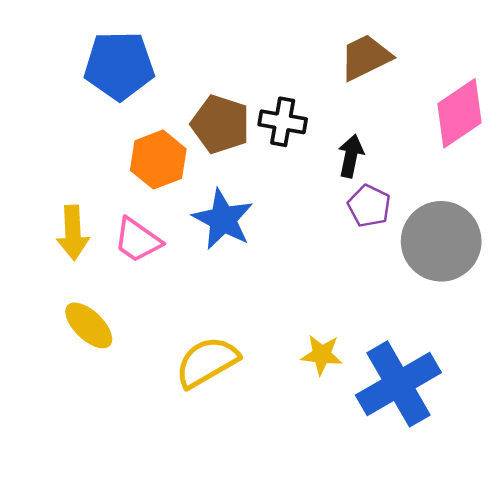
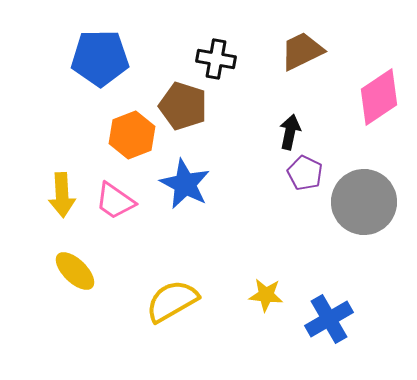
black cross: (283, 122) -> (216, 59), moved
blue cross: (398, 384) -> (329, 319), size x0.7

